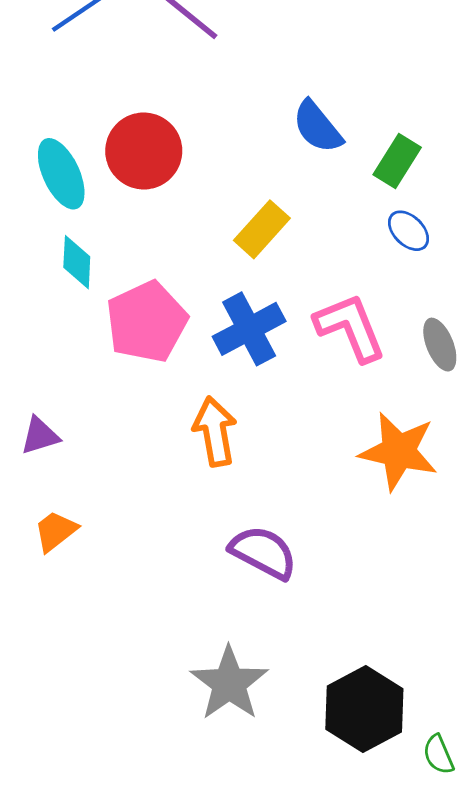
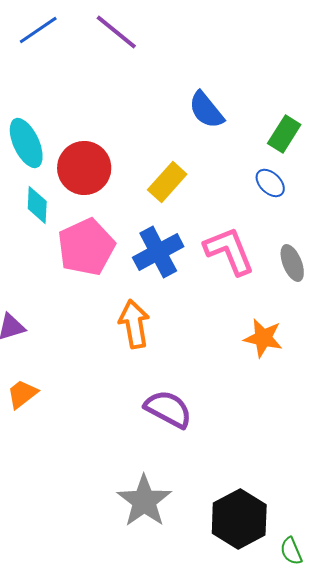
red circle: (144, 151) -> (84, 168), moved
green rectangle: (397, 161) -> (284, 134), moved
orange star: (399, 451) -> (263, 338), size x0.7

